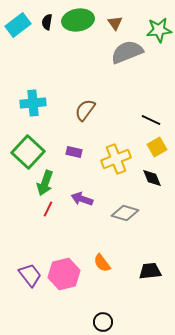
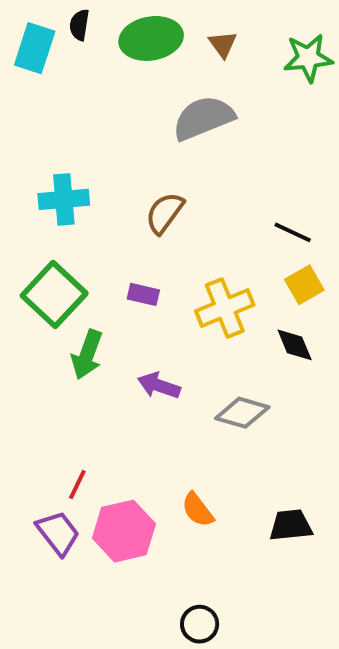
black semicircle: (47, 22) -> (79, 25), moved
cyan rectangle: (18, 25) -> (35, 48), turned -35
gray semicircle: (127, 52) -> (203, 118), moved
red line: (48, 209) -> (77, 484), moved

